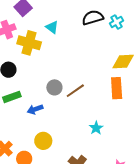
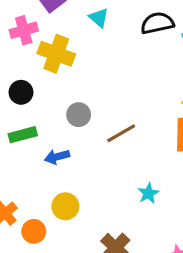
cyan triangle: (52, 27) -> (99, 18), moved
gray circle: (54, 87) -> (79, 115), moved

